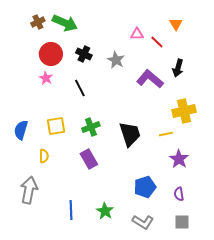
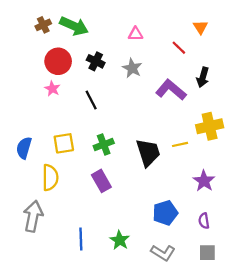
pink triangle: (137, 34) -> (136, 34), moved
yellow line: (166, 134) -> (180, 144), moved
yellow semicircle: (44, 156) -> (50, 178), size x1.6

